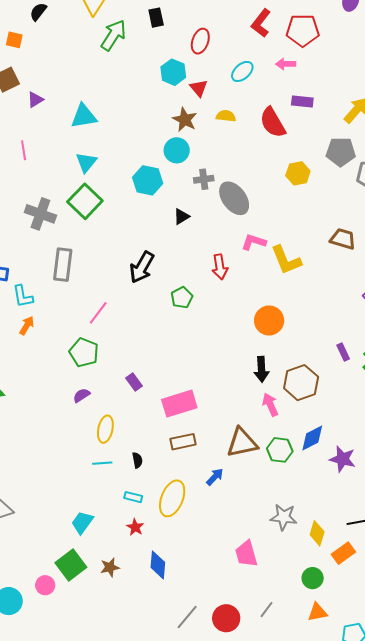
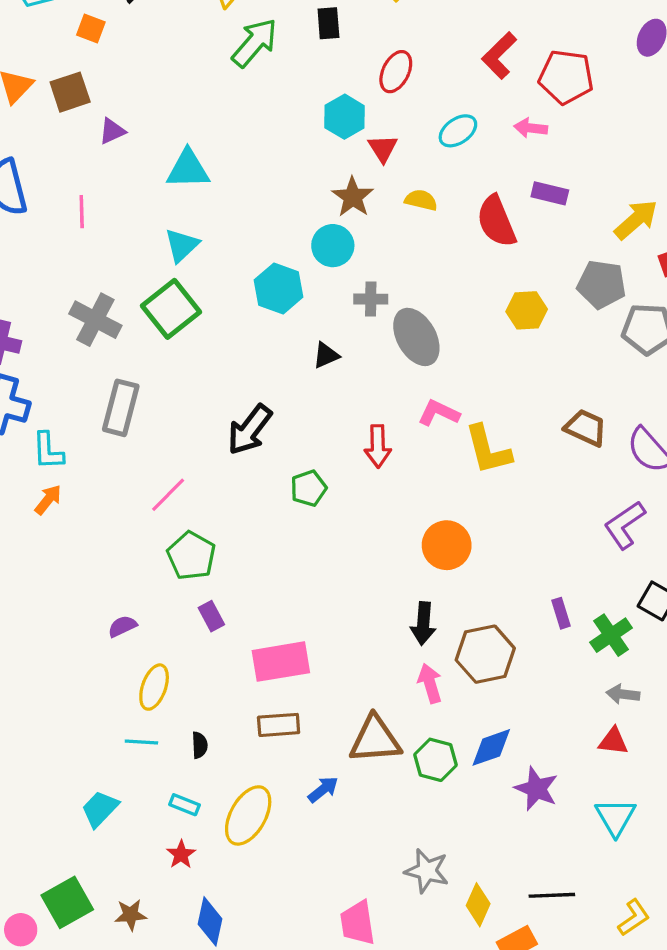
green pentagon: (84, 352) -> (191, 556), moved
cyan trapezoid: (82, 522) -> (100, 809), moved

